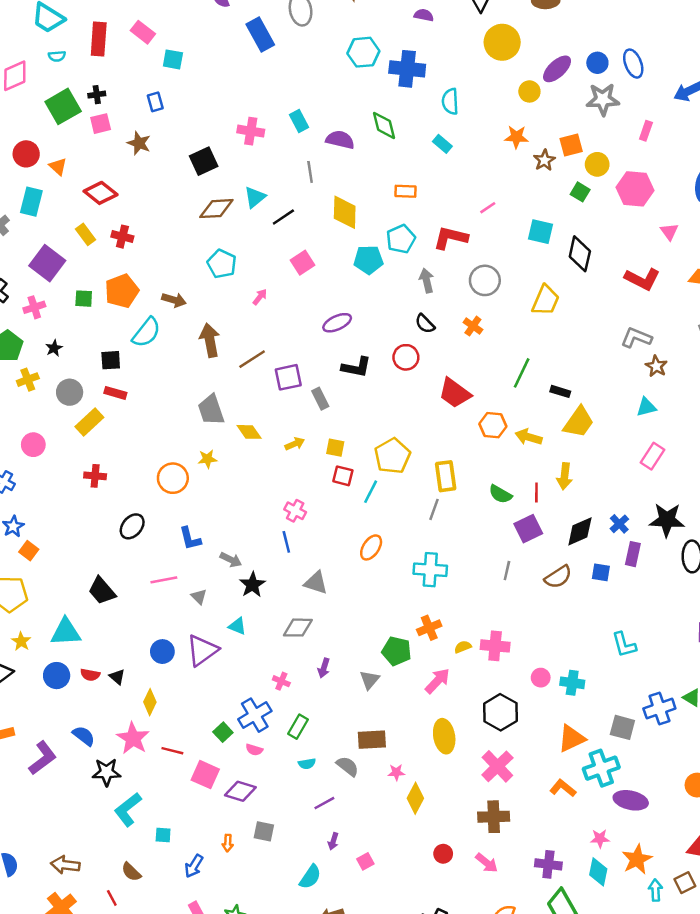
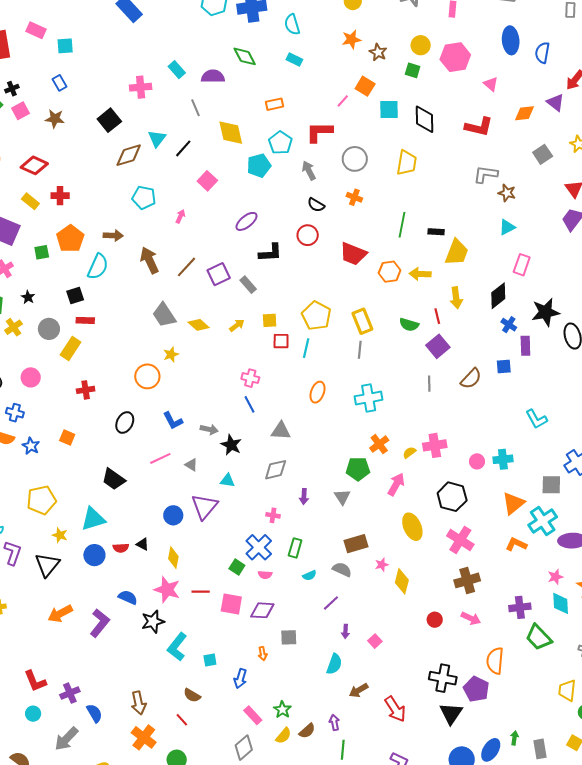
orange square: (571, 145) -> (365, 86), moved, turned -30
black diamond: (580, 531) -> (498, 296), moved
orange square: (29, 551) -> (67, 438), moved
brown arrow: (65, 865) -> (139, 703), turned -95

